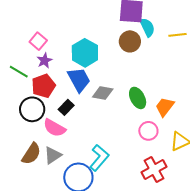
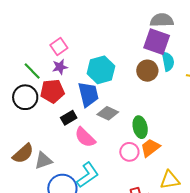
orange trapezoid: (165, 107) -> (150, 148), moved
black circle: (32, 109) -> (25, 97), moved
pink semicircle: (54, 128) -> (85, 137), moved
pink circle: (148, 131) -> (129, 152), moved

